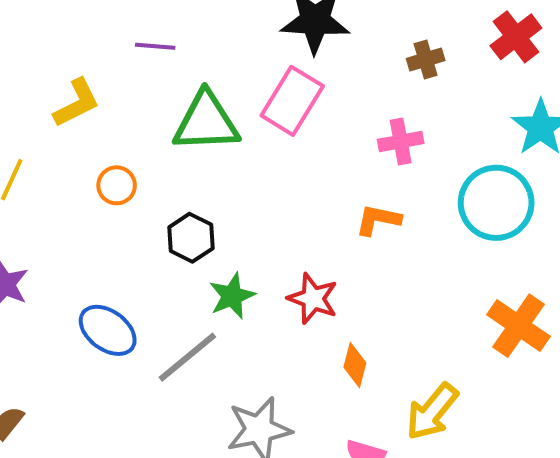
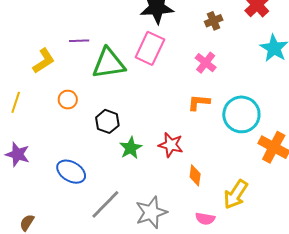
purple line: (155, 46) -> (79, 41), moved
pink cross: (401, 141) -> (206, 63), turned -35
cyan circle: (496, 203) -> (241, 114), moved
gray line: (187, 357) -> (105, 204), moved

